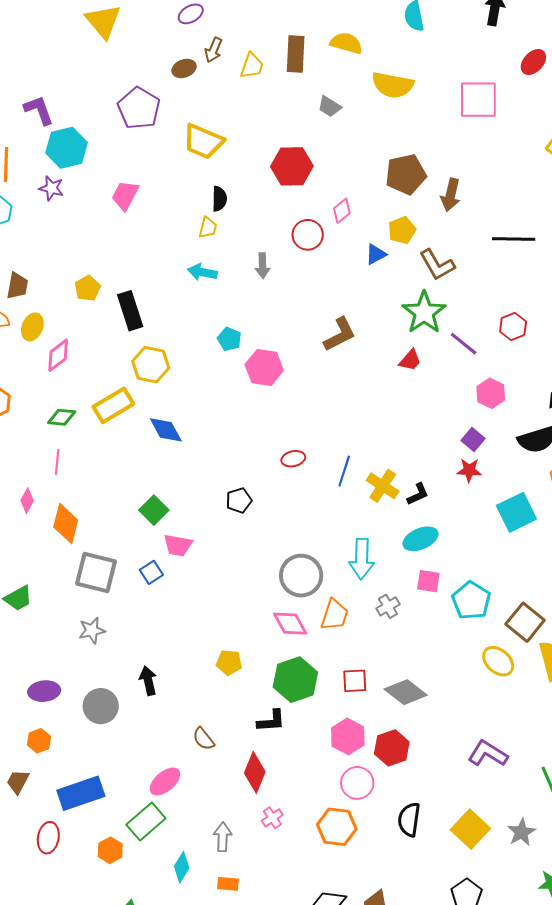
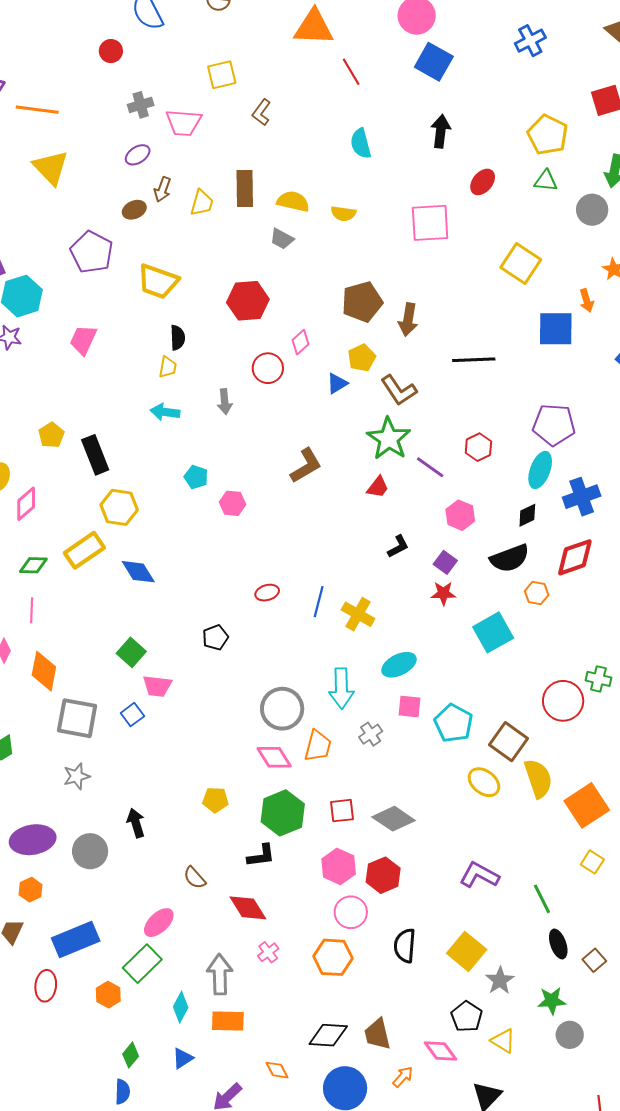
yellow semicircle: (346, 43) -> (293, 201), moved
yellow semicircle: (393, 85) -> (343, 214), size x0.6
pink hexagon: (264, 367) -> (233, 503), size x0.7
black L-shape: (418, 494) -> (398, 546), moved
purple ellipse: (44, 691) -> (33, 840), size x1.4
red diamond: (255, 772) -> (248, 908), turned -51
gray star: (521, 832) -> (500, 980), moved
gray arrow: (223, 837) -> (220, 974), size x1.4
orange rectangle: (228, 884) -> (228, 1021), size x1.5

